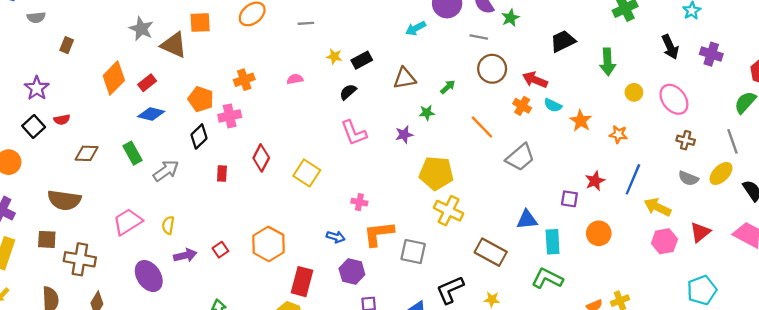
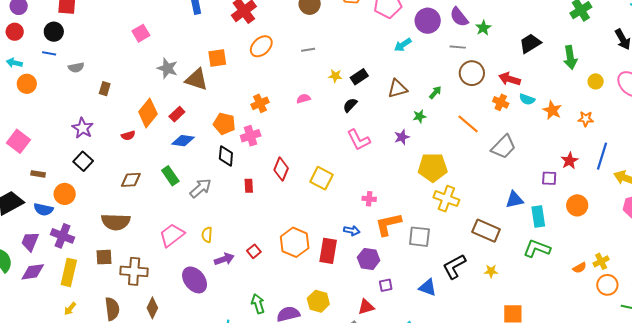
red semicircle: (62, 120) -> (128, 136), moved
black diamond: (199, 136) -> (226, 156), turned -35
red rectangle: (302, 282) -> (328, 251), moved

